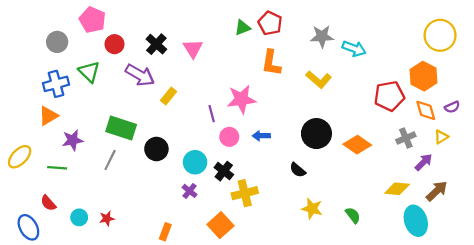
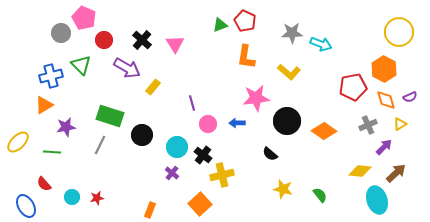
gray circle: (57, 42) -> (61, 33), moved
pink star: (241, 99) -> (256, 98), moved

